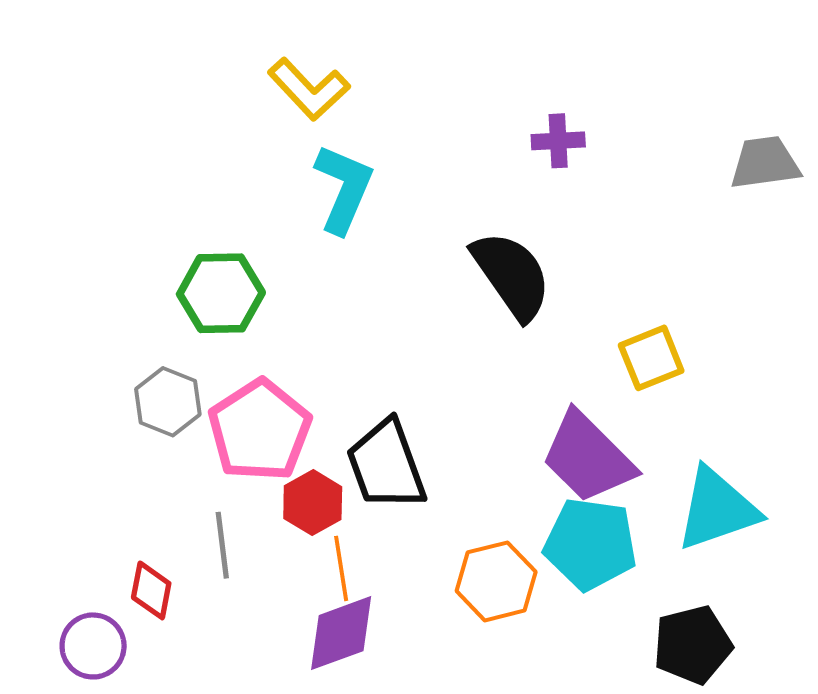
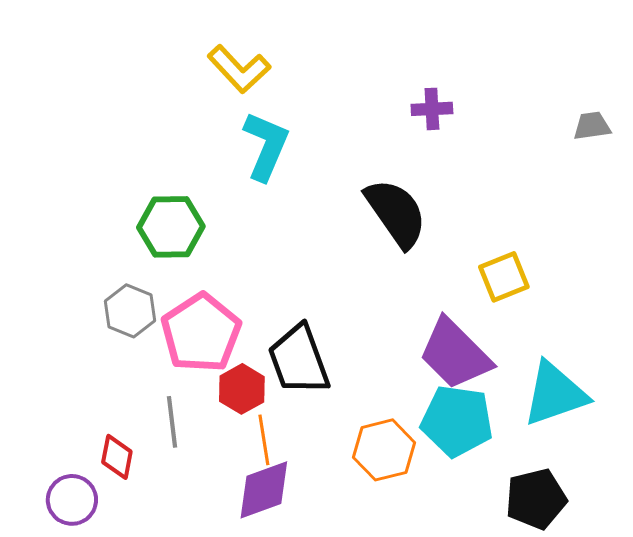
gray trapezoid: (765, 163) -> (592, 126), size x0.7

